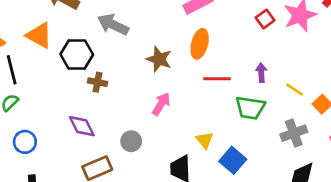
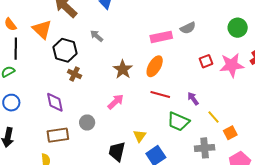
gray arrow: (113, 25) -> (97, 36), size x0.6
purple arrow: (261, 73) -> (193, 99), turned -48

